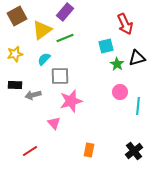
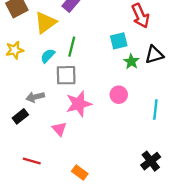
green line: (65, 38) -> (72, 47), moved, turned -54
black rectangle: (15, 85) -> (20, 116), moved, turned -40
pink circle: (120, 92) -> (119, 95), moved
orange rectangle: (89, 150) -> (80, 172), moved, turned -64
red line: (30, 151) -> (32, 161), turned 49

